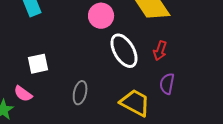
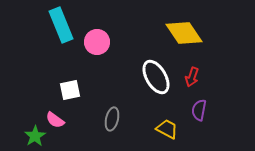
pink circle: (101, 16) -> (97, 42), moved
yellow trapezoid: (135, 103) -> (167, 129), size x0.7

